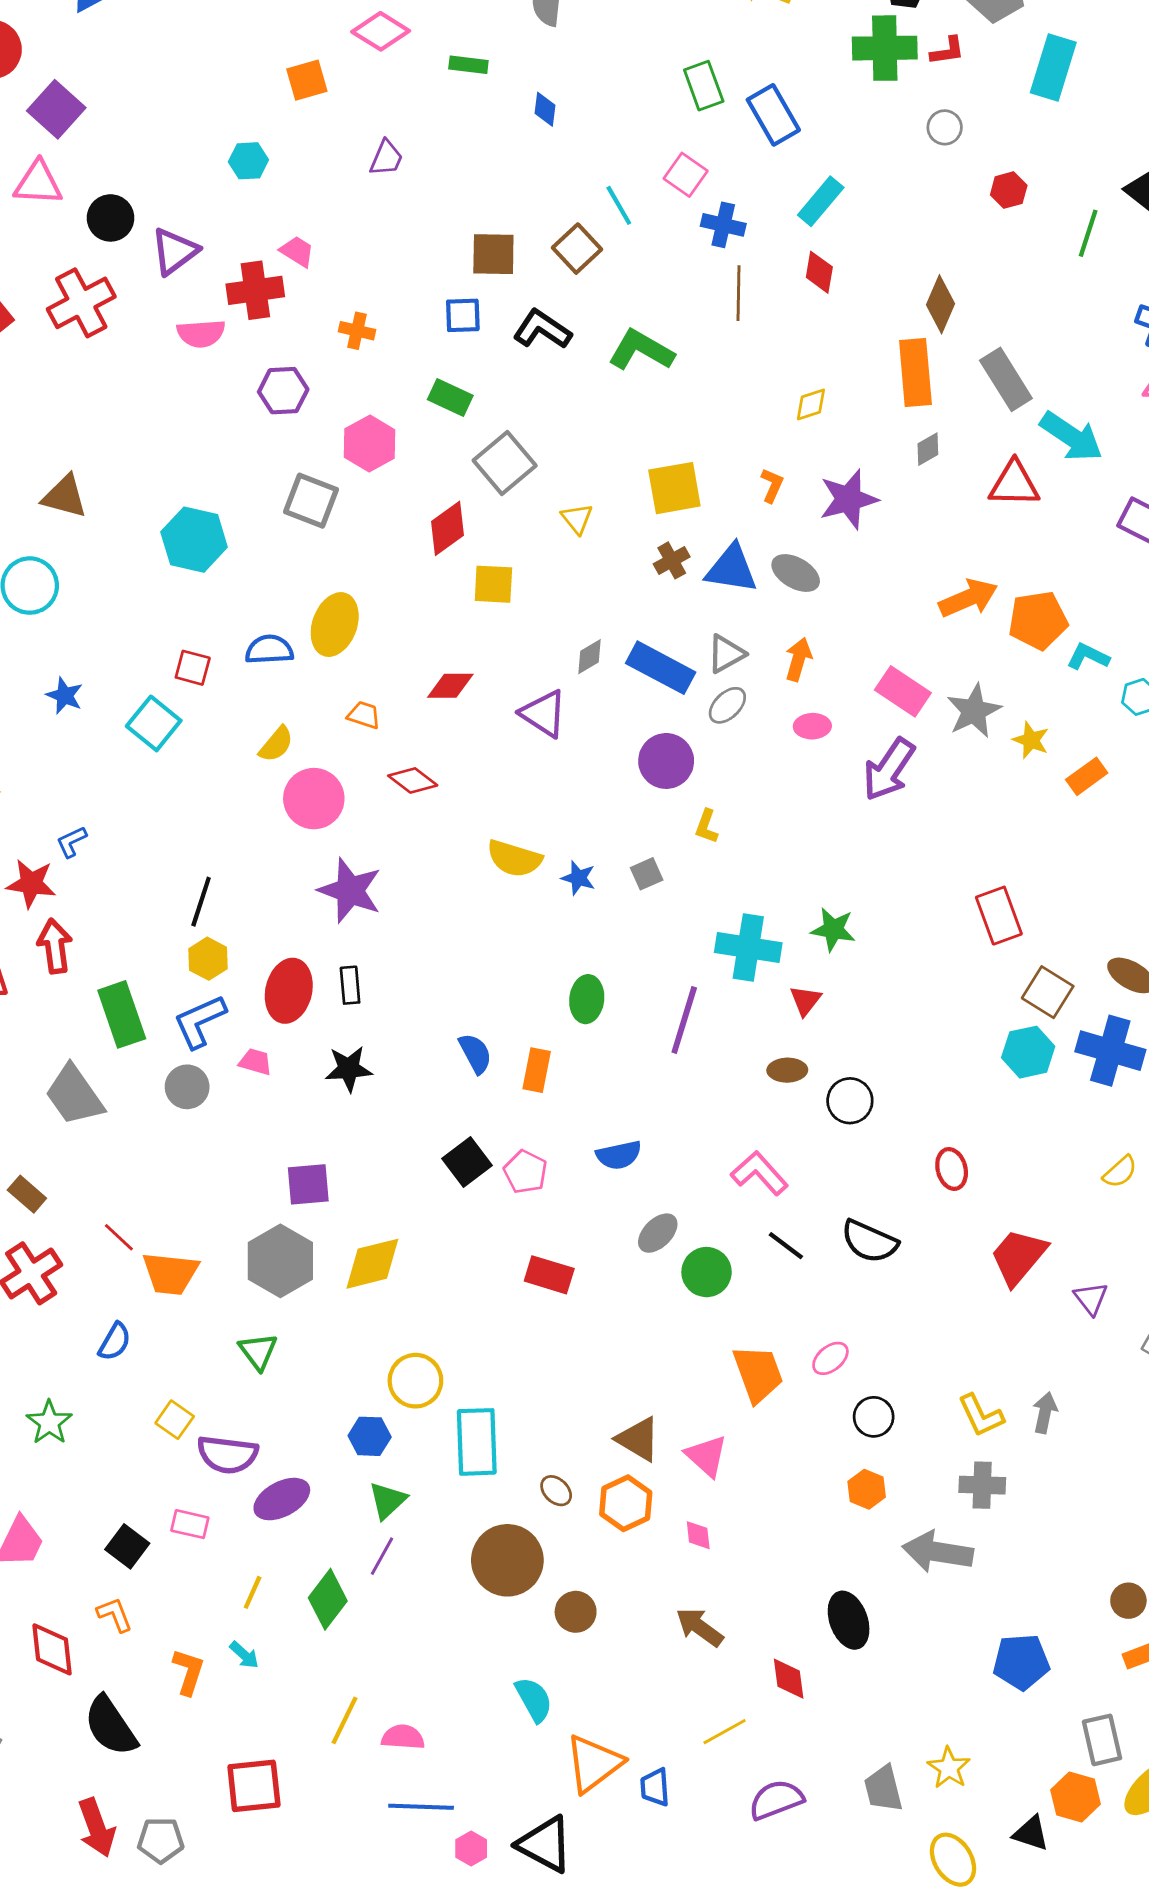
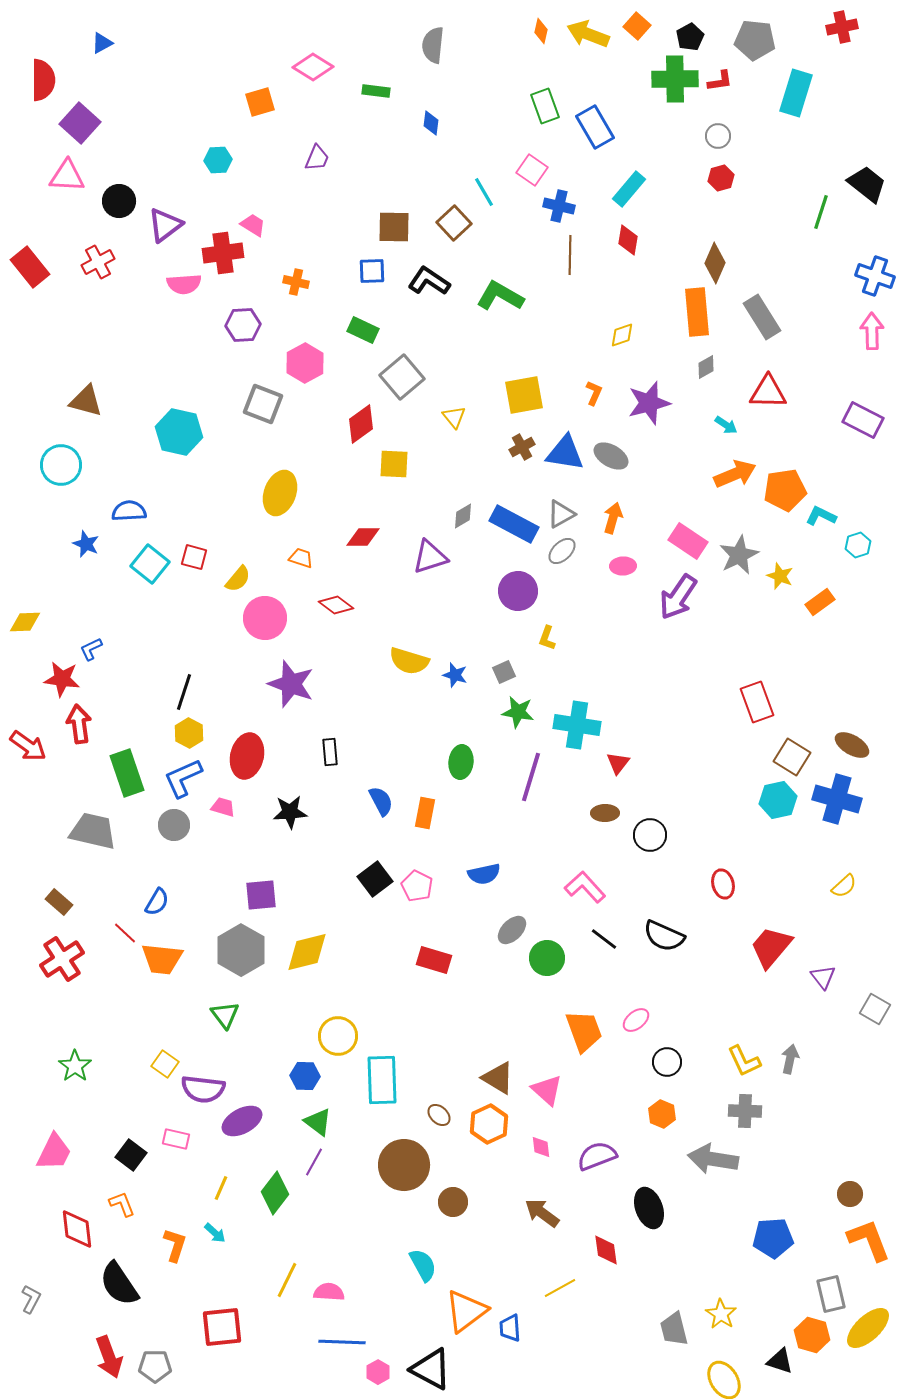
red hexagon: (1009, 190) -> (721, 178), moved
red cross: (81, 303) -> (98, 262), size x0.7
cyan arrow: (1071, 437) -> (726, 425), moved, size x0.5
blue semicircle: (269, 650) -> (129, 511), moved
red square: (193, 668) -> (194, 557), moved
purple triangle: (544, 714) -> (430, 557), turned -51
green star: (833, 929) -> (518, 712), moved
black rectangle: (350, 985) -> (330, 752), moved
gray trapezoid: (74, 1095) -> (93, 831), turned 138
blue semicircle: (115, 1342) -> (157, 902), moved
green triangle: (388, 1500) -> (318, 1122), turned -40
purple semicircle: (776, 1800) -> (597, 1156), moved

